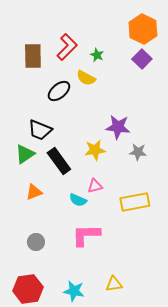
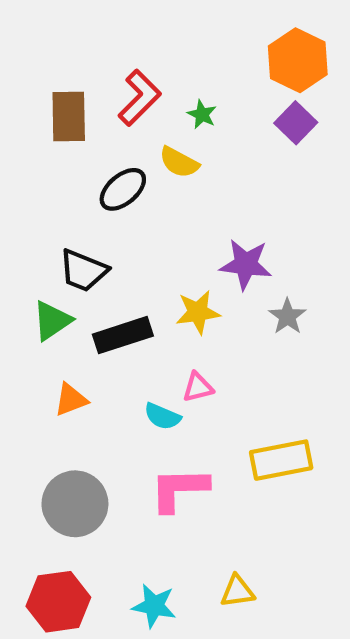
gray star: (138, 152) -> (287, 316), turned 30
black rectangle: (59, 161) -> (123, 335), turned -72
yellow rectangle: (135, 202) -> (281, 460), moved
gray circle: (36, 242) -> (75, 504), size x1.8

